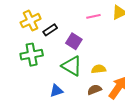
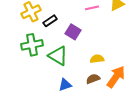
green triangle: (72, 66) -> (58, 56), moved
blue triangle: (56, 91) -> (65, 85), moved

